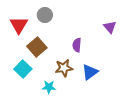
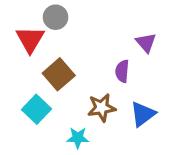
gray circle: (45, 15) -> (56, 17), moved
purple triangle: (110, 27) -> (146, 43), moved

